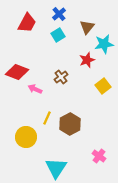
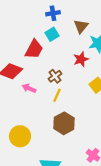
blue cross: (59, 14) -> (53, 13), turned 32
red trapezoid: (27, 23) -> (34, 49), moved
yellow line: (47, 118) -> (57, 95), moved

